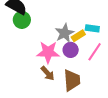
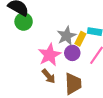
yellow rectangle: (78, 36) -> (80, 39), turned -32
pink star: (48, 52) -> (50, 55), turned -30

